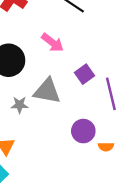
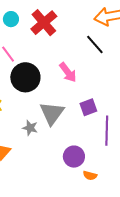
gray triangle: (47, 91) -> (52, 113), turned 40
gray star: (20, 105) -> (30, 128), moved

